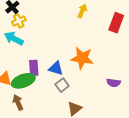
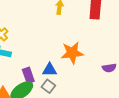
gray square: (62, 85) -> (48, 86), moved

